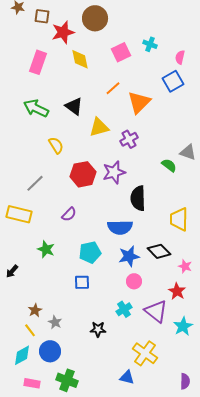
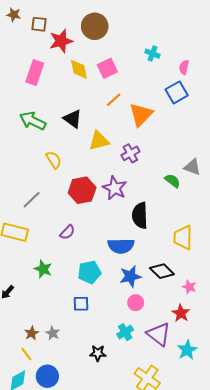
pink square: (121, 52) -> (107, 68), moved
purple star: (114, 172) -> (115, 188), turned -30
gray star: (55, 322) -> (53, 333), moved

